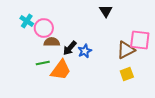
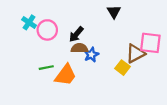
brown semicircle: (52, 42) -> (80, 48), moved
black arrow: (70, 48) -> (76, 34), moved
yellow square: (127, 74) -> (122, 68), moved, turned -32

